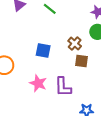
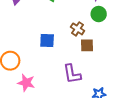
pink star: (38, 83) -> (26, 83), moved

